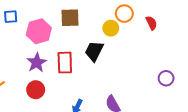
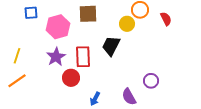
purple circle: (166, 78) -> (151, 81), moved
red circle: (36, 90) -> (71, 78), moved

